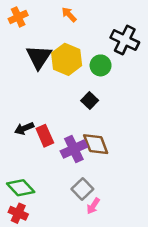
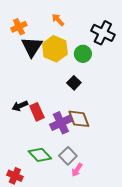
orange arrow: (69, 15) -> (58, 20), moved
orange cross: (18, 17) -> (19, 27), moved
green diamond: (21, 188) -> (40, 155), moved

